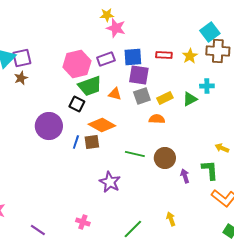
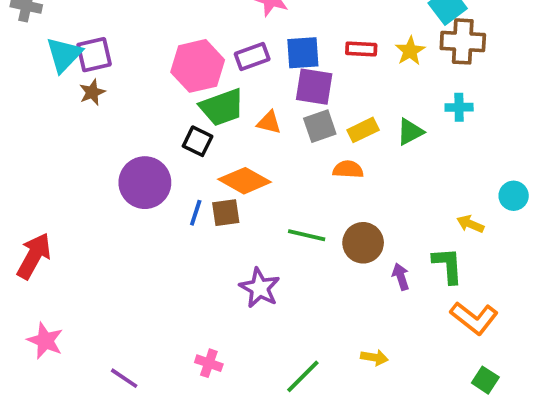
cyan cross: (207, 86) -> (459, 107), moved
yellow arrow: (171, 219) -> (374, 358), turned 120

